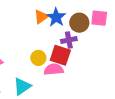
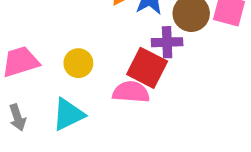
yellow circle: (38, 58) -> (78, 63), moved

